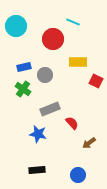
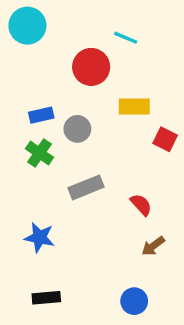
cyan circle: (16, 26) -> (27, 26), moved
red semicircle: (72, 123) -> (141, 205), moved
blue star: (38, 134) -> (39, 237), moved
black rectangle: (37, 170) -> (46, 298), moved

